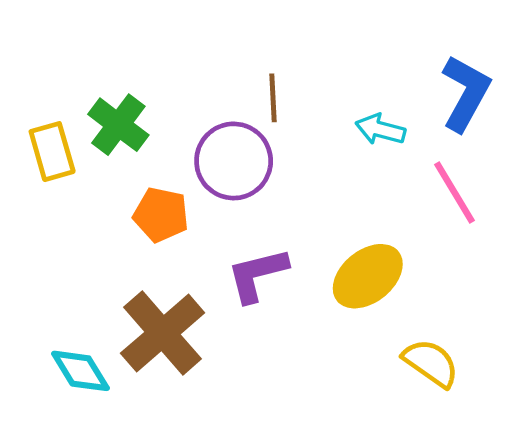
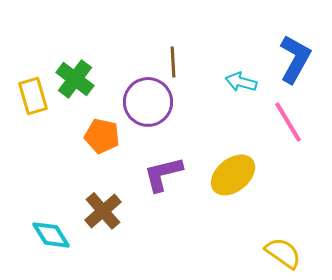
brown cross: (163, 333) -> (103, 211), size x0.7
yellow semicircle: (431, 363) -> (283, 253), moved

